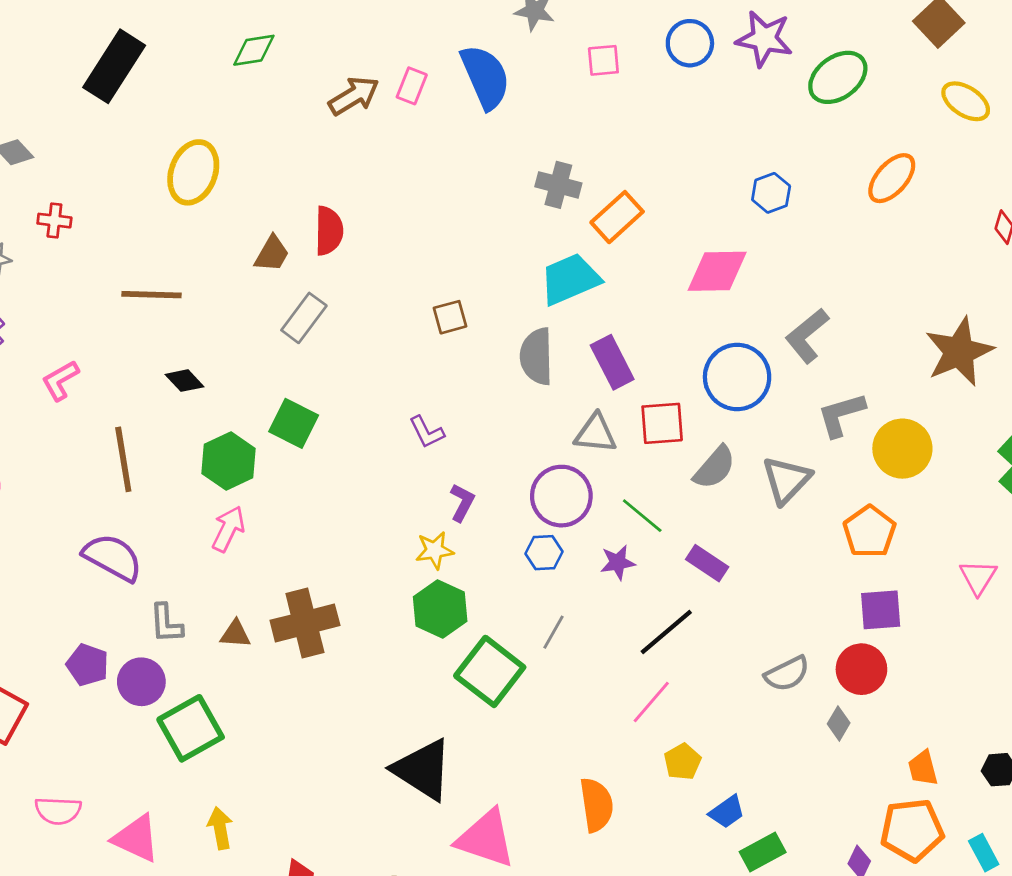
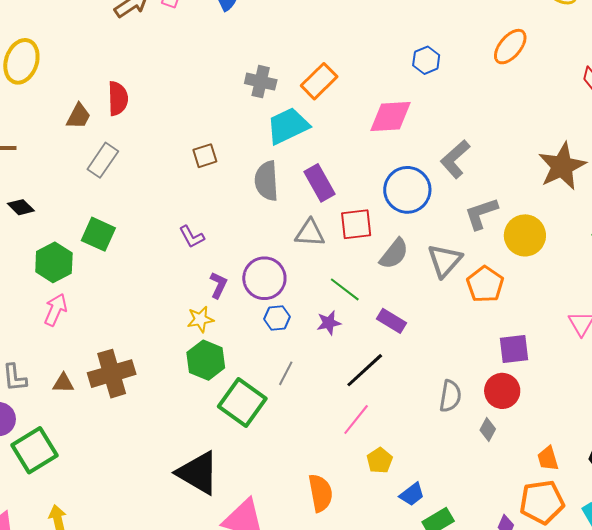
gray cross: (558, 185) -> (261, 82), moved
purple circle: (561, 496) -> (264, 278), moved
orange pentagon: (869, 532) -> (485, 284), moved
gray semicircle: (787, 674) -> (450, 396), turned -52

